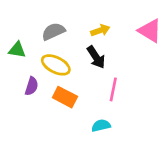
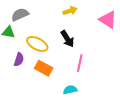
yellow arrow: (100, 30) -> (70, 11), moved
gray semicircle: (53, 31) -> (20, 15), moved

